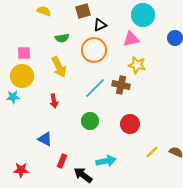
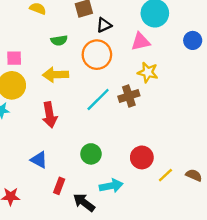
yellow arrow: (59, 67) -> (56, 75), turned 115
brown cross: (121, 85) -> (129, 96), turned -30
red arrow: (54, 101) -> (50, 115), size x1.5
green circle: (90, 121) -> (91, 154), moved
red circle: (130, 124) -> (142, 157), moved

